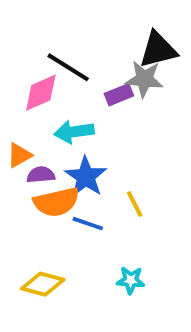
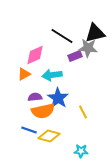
black line: (68, 67) -> (62, 36), moved
orange triangle: (19, 155) -> (24, 74), moved
blue line: (88, 224) -> (29, 130), moved
yellow diamond: (43, 284) -> (49, 136), moved

